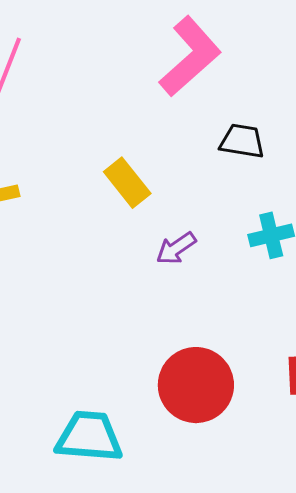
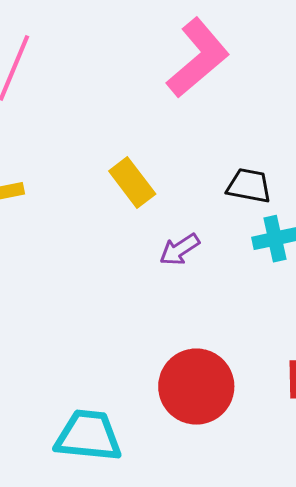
black trapezoid: (242, 141) -> (249, 186), moved

